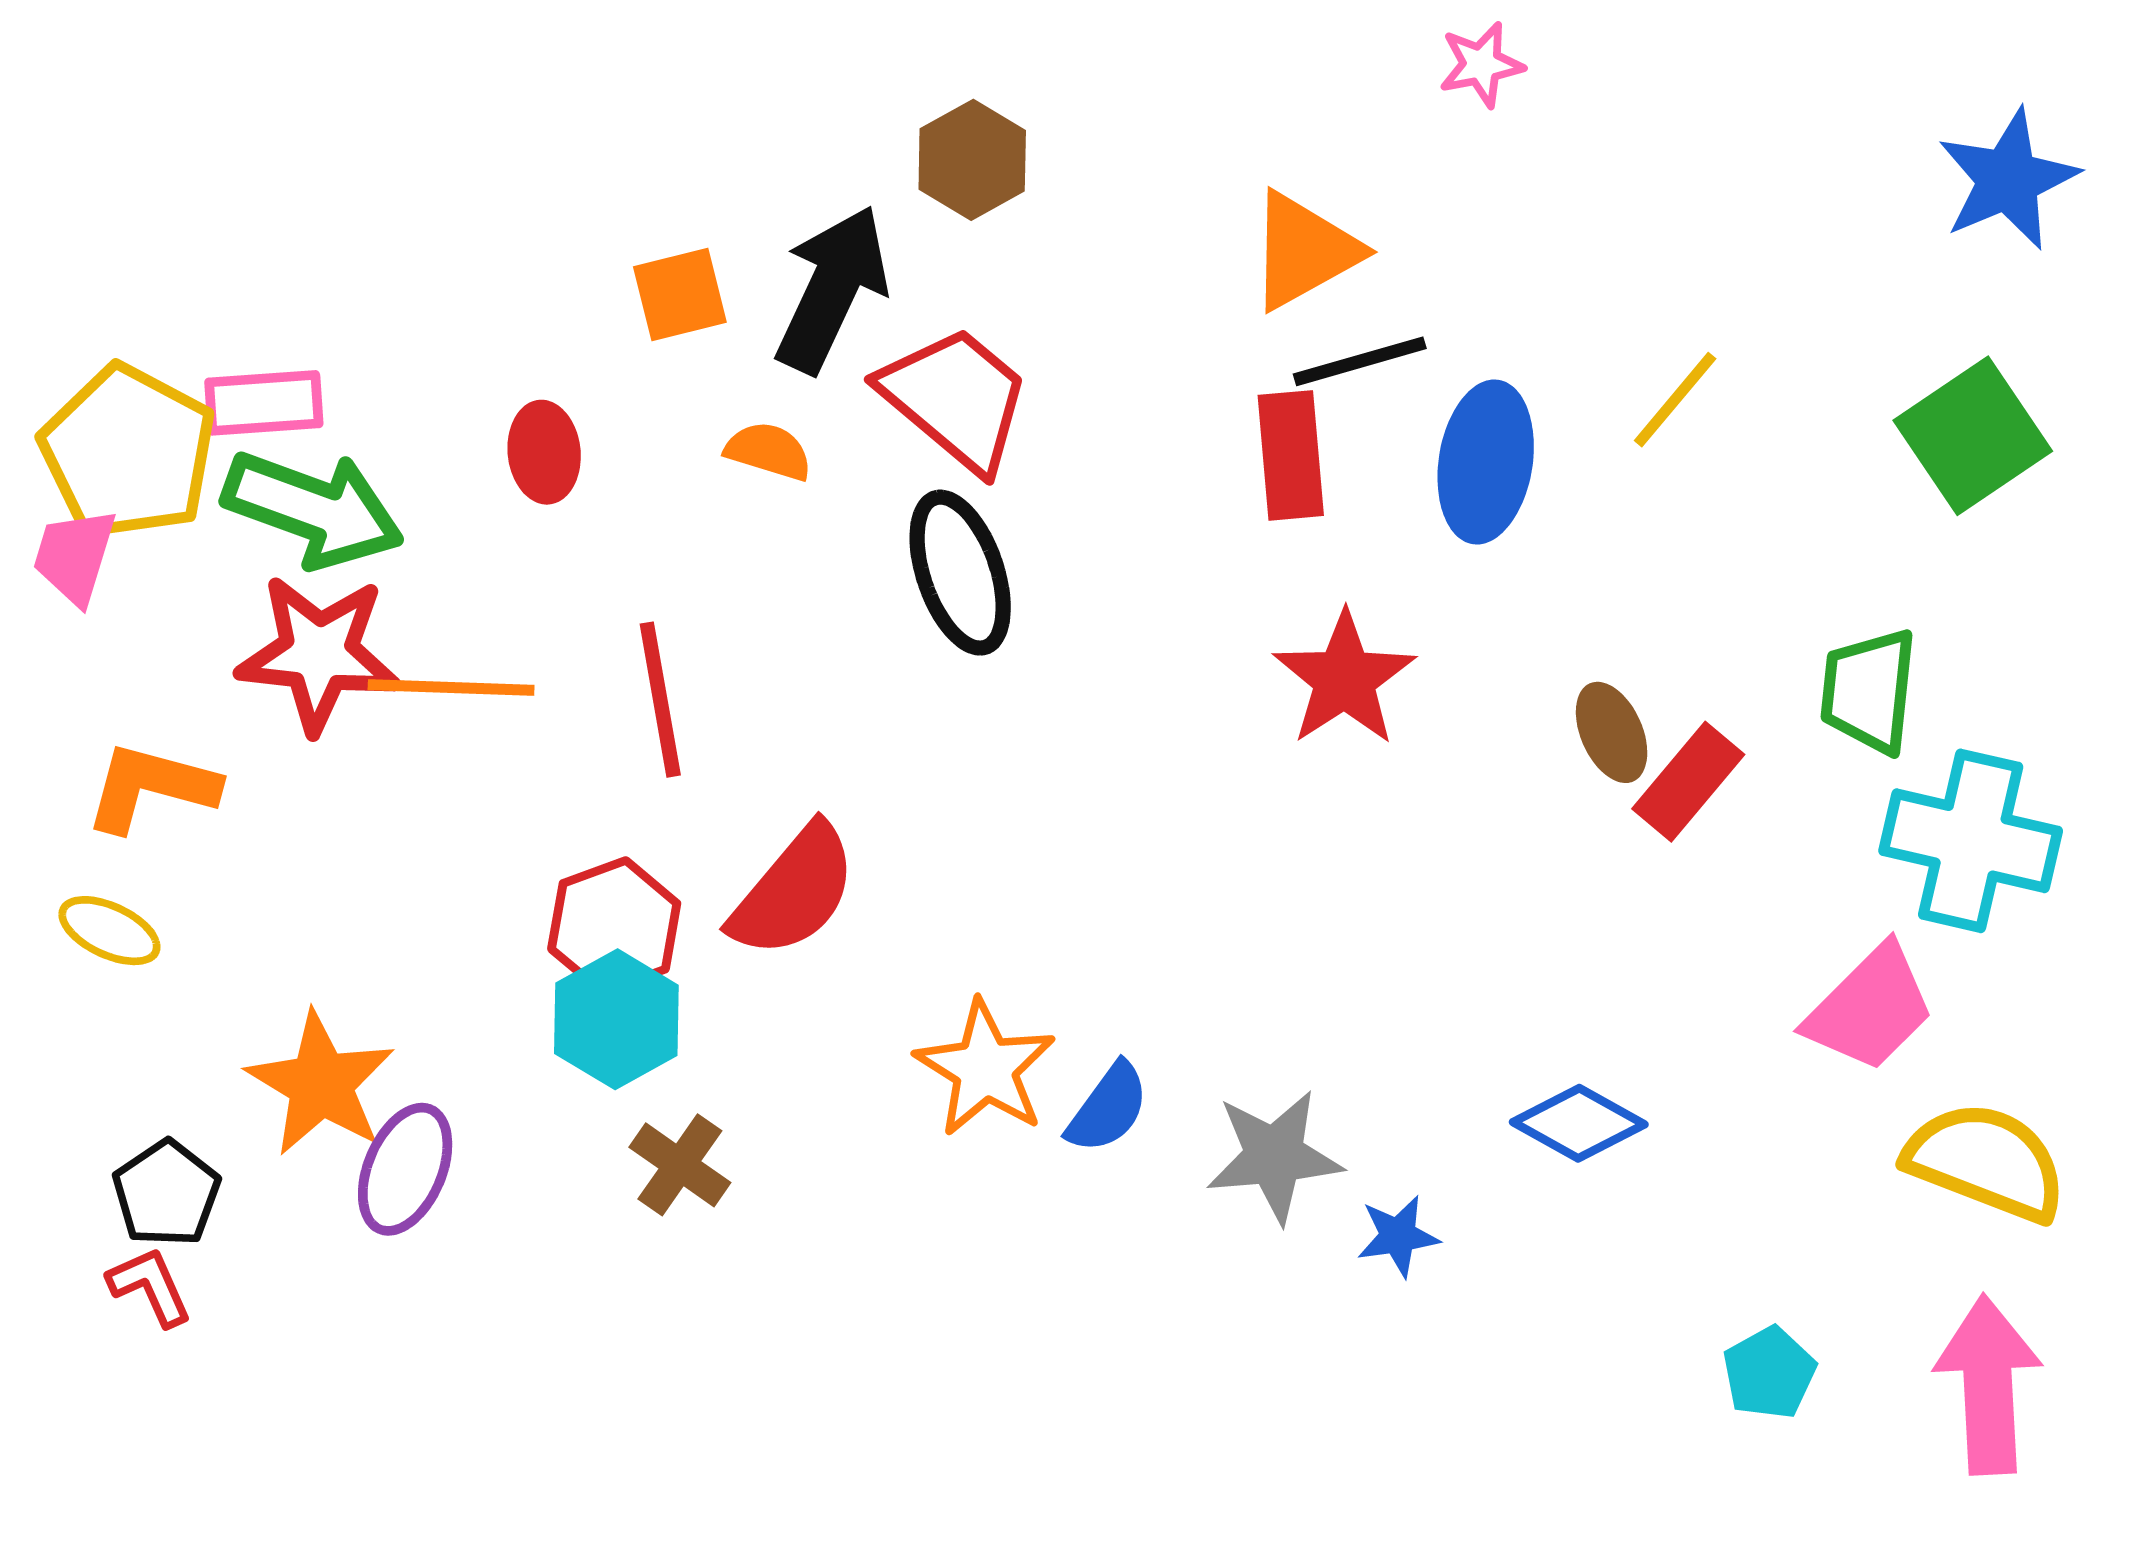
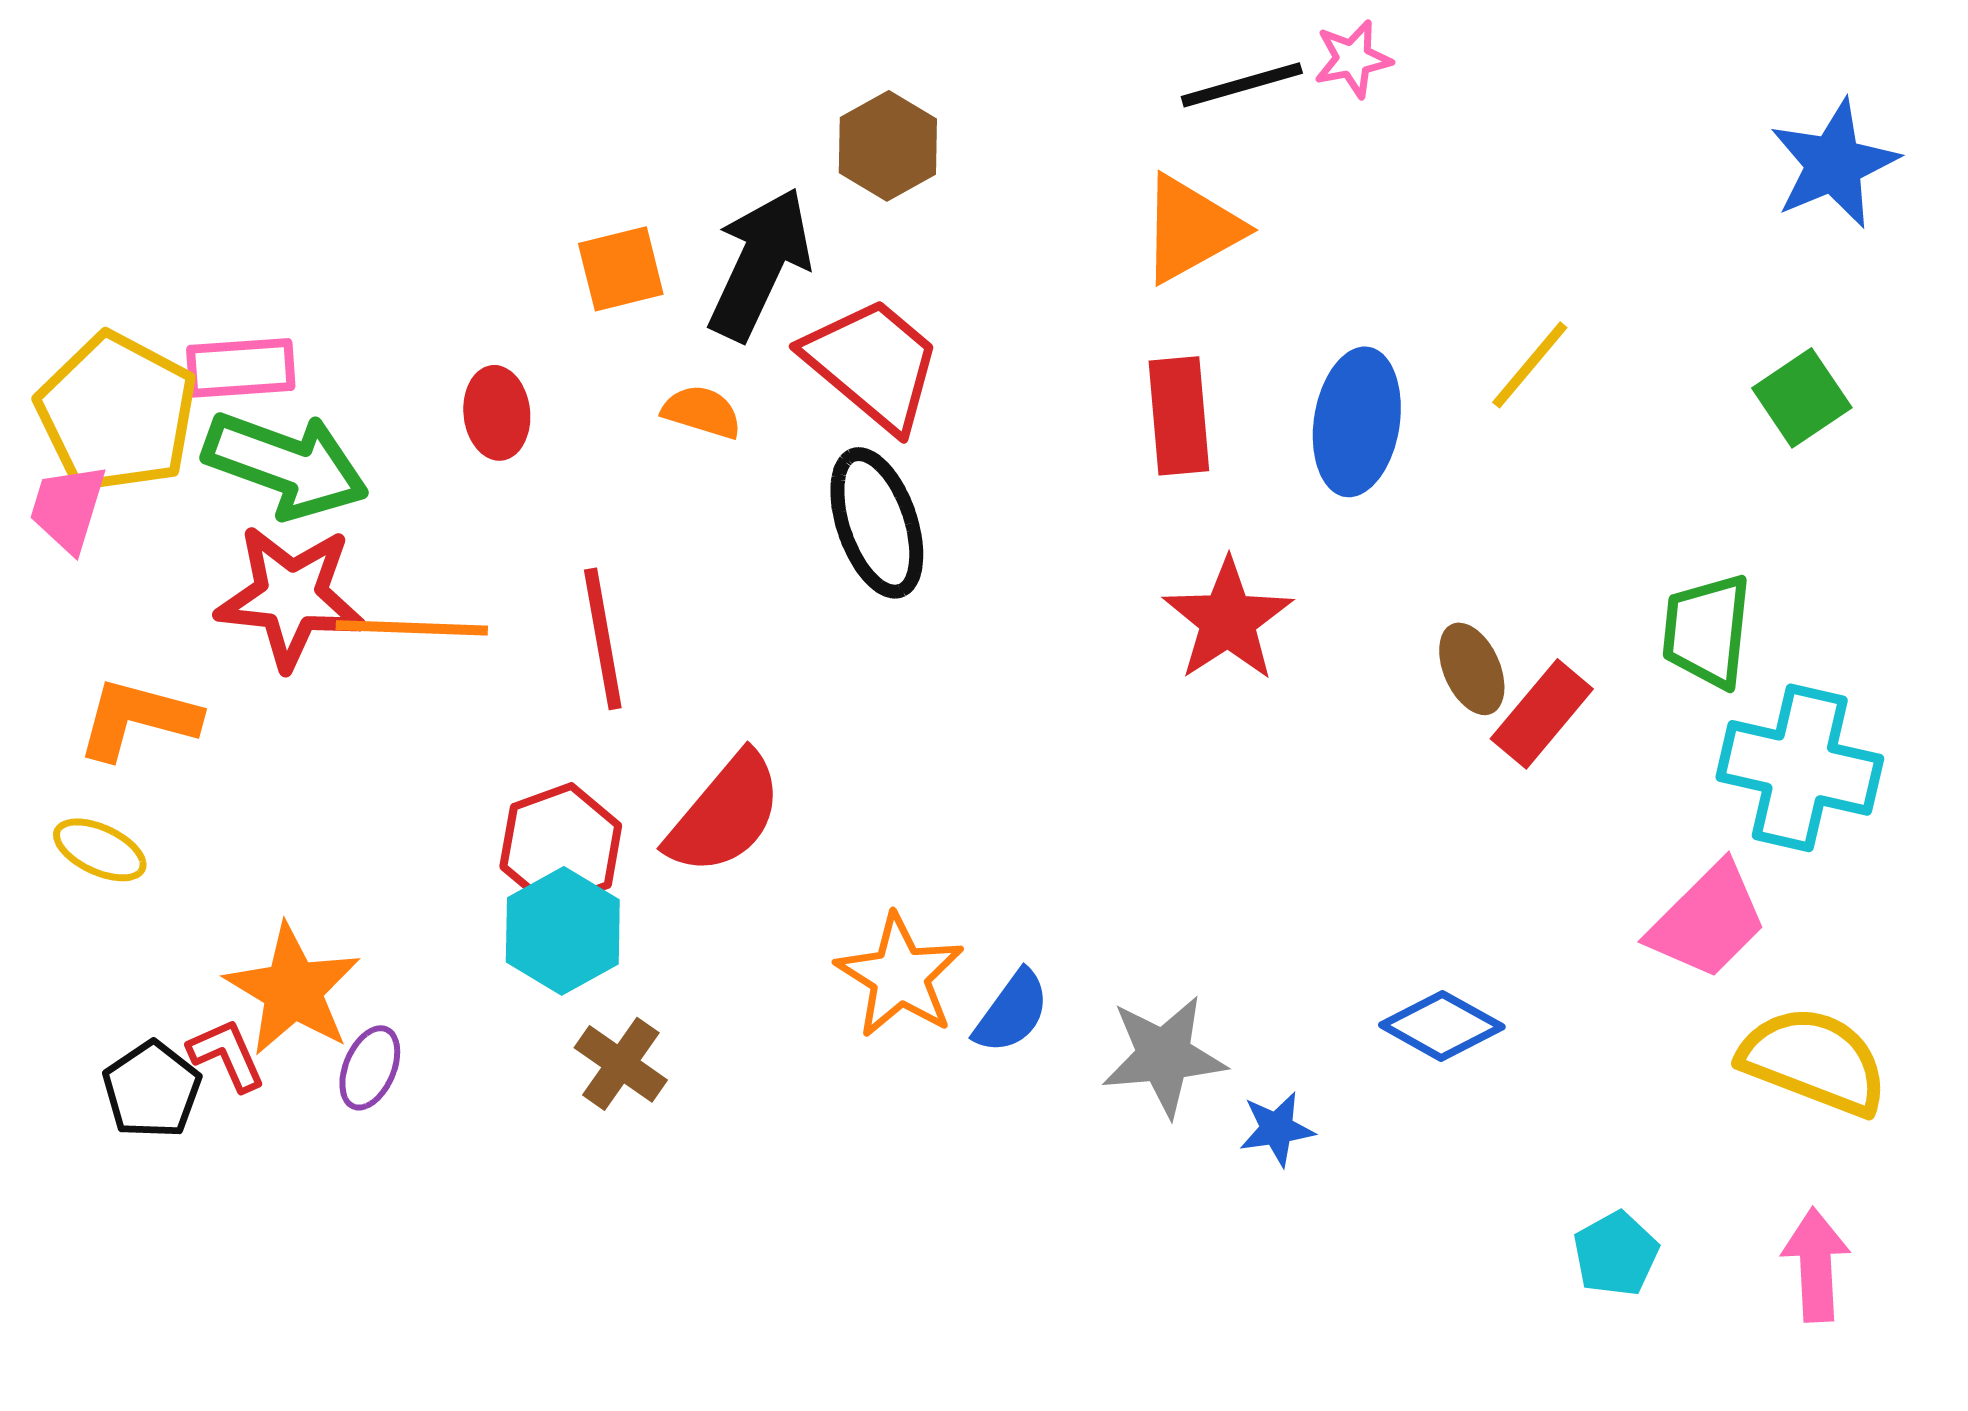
black line: (1360, 361) -> (1242, 85), moved
green square: (1973, 436) -> (1802, 398), size x0.7
purple ellipse: (405, 1169) -> (370, 1068), size x0.7
red L-shape: (150, 1286) -> (227, 1055), moved
pink arrow: (1988, 1385) -> (1816, 1265), size x0.7

